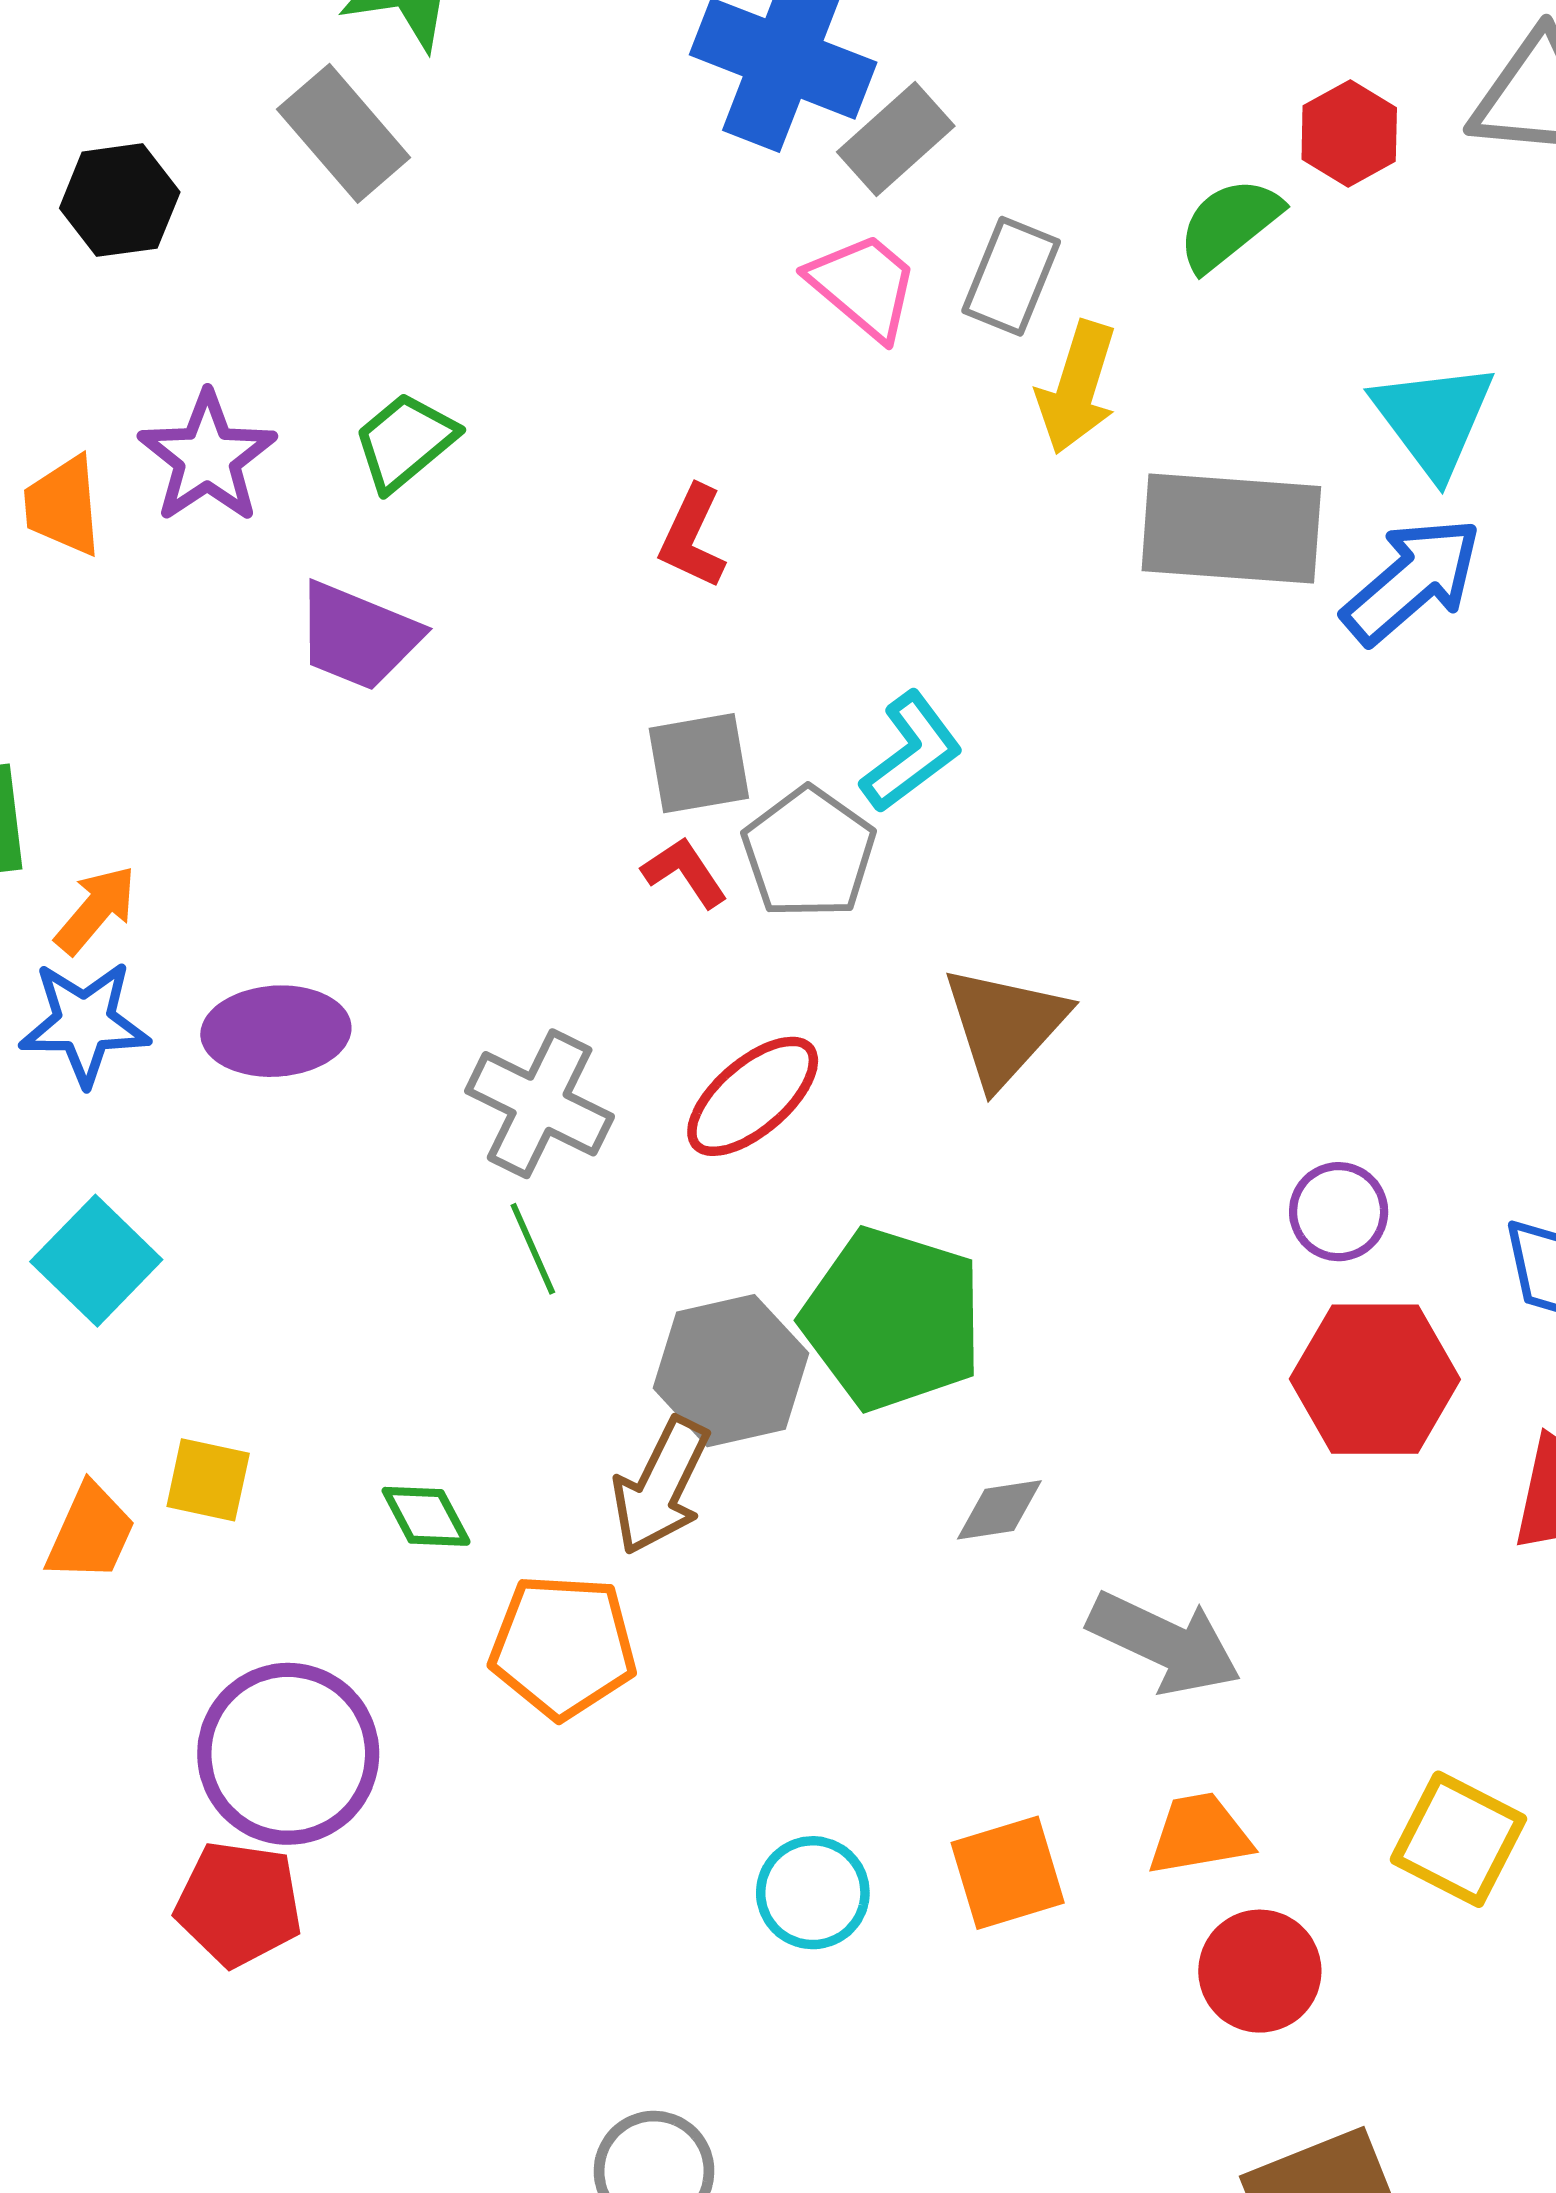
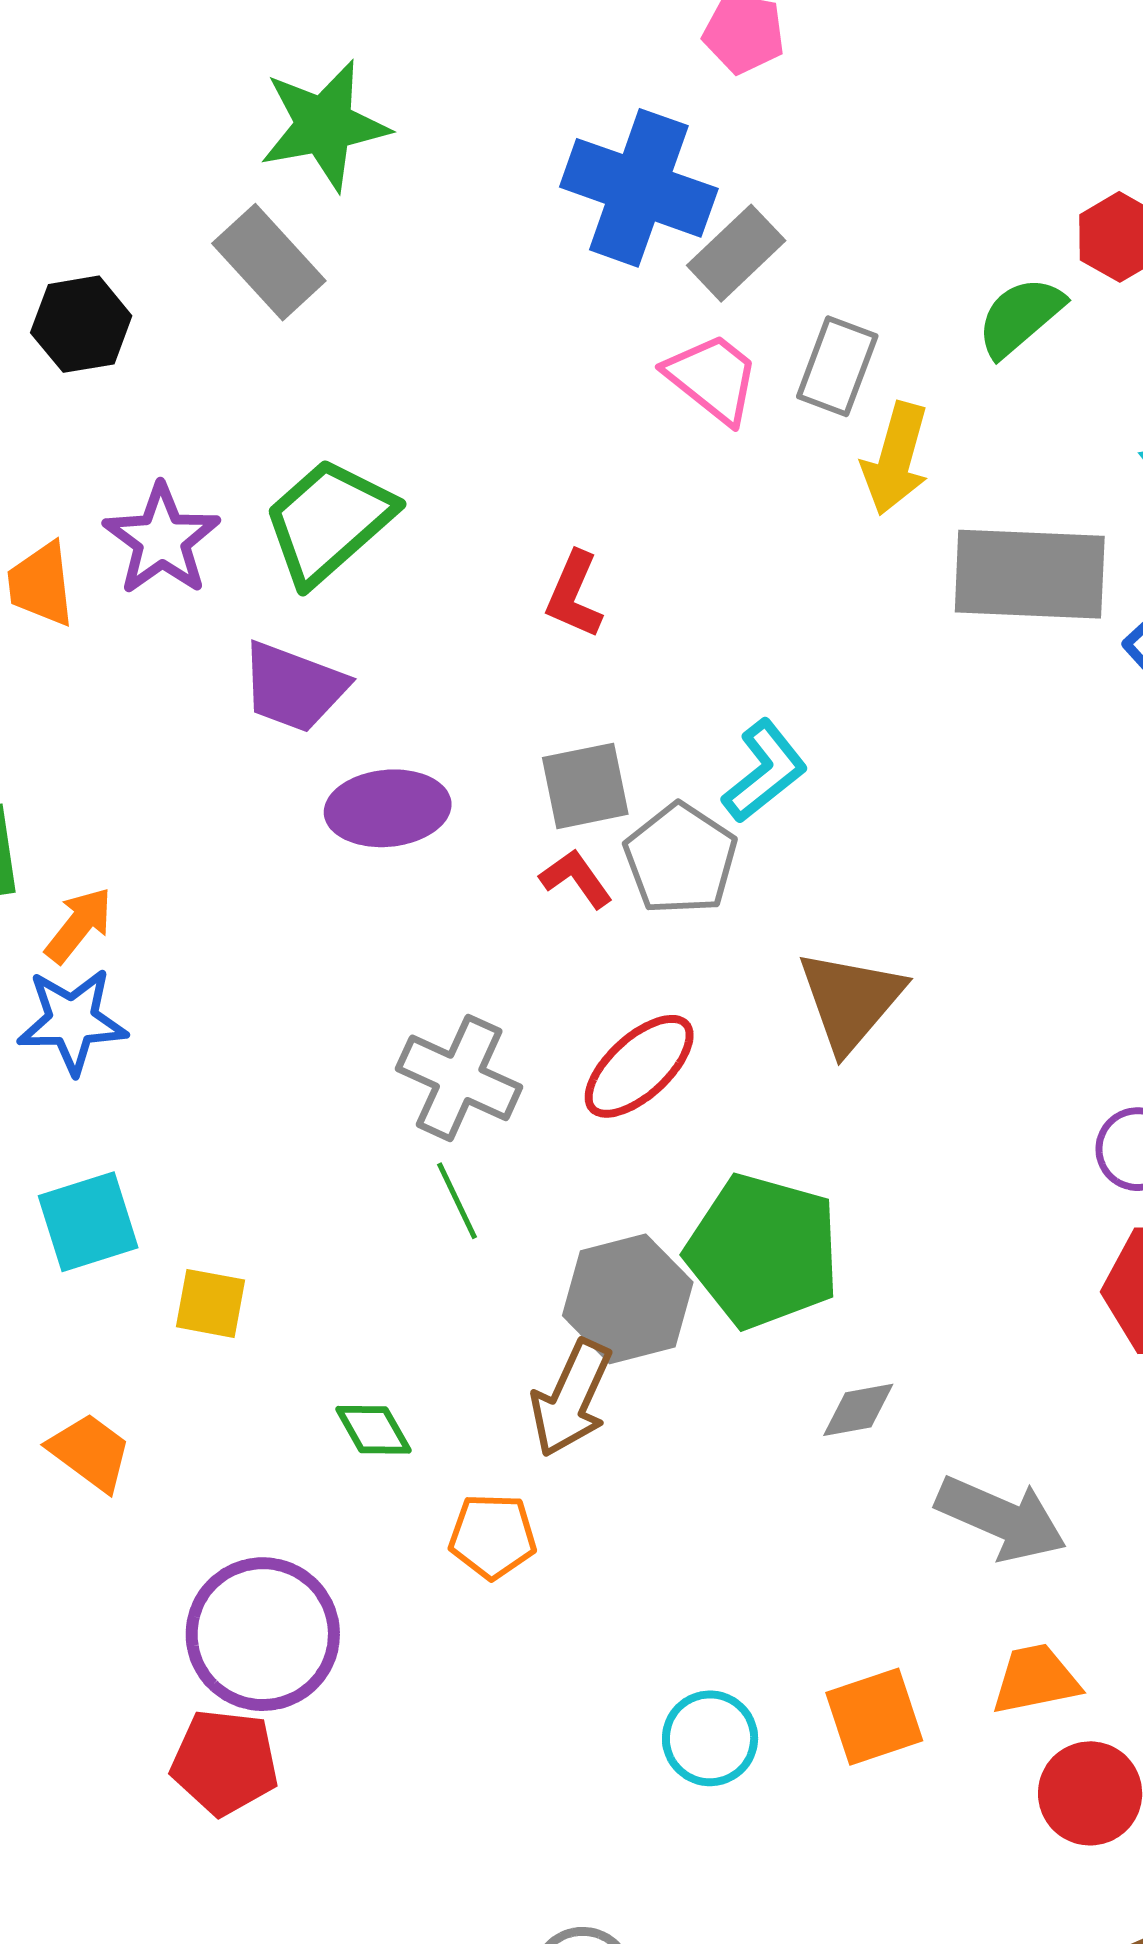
green trapezoid: (405, 441) -> (329, 521), size x1.5
purple ellipse: (276, 1031) -> (388, 808), moved
cyan square: (96, 1261) -> (88, 1222), turned 30
yellow square: (208, 1480) -> (211, 1303), moved
orange trapezoid: (91, 1533) -> (90, 1452), turned -76
orange pentagon: (563, 1646) -> (493, 1536), size x0.7

